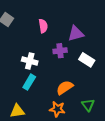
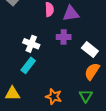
purple triangle: (76, 34) -> (71, 14), moved
orange semicircle: (65, 87) -> (92, 71), moved, turned -30

